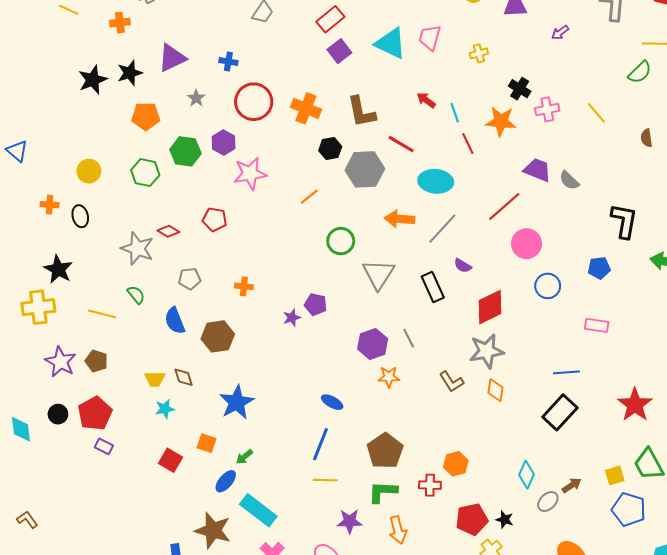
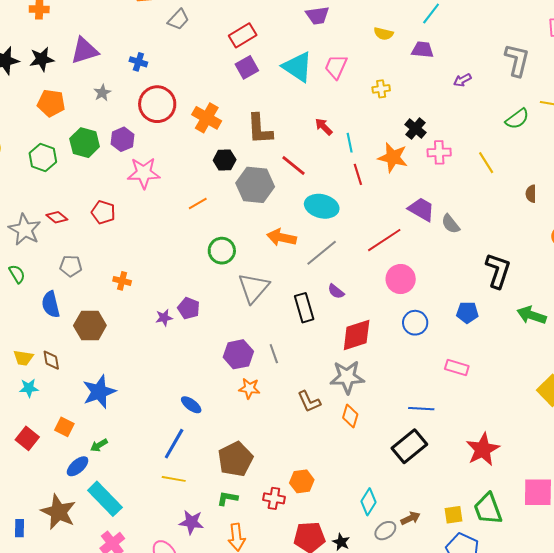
green semicircle: (640, 72) -> (517, 119), moved
green L-shape: (383, 492) -> (227, 498), size x0.7

